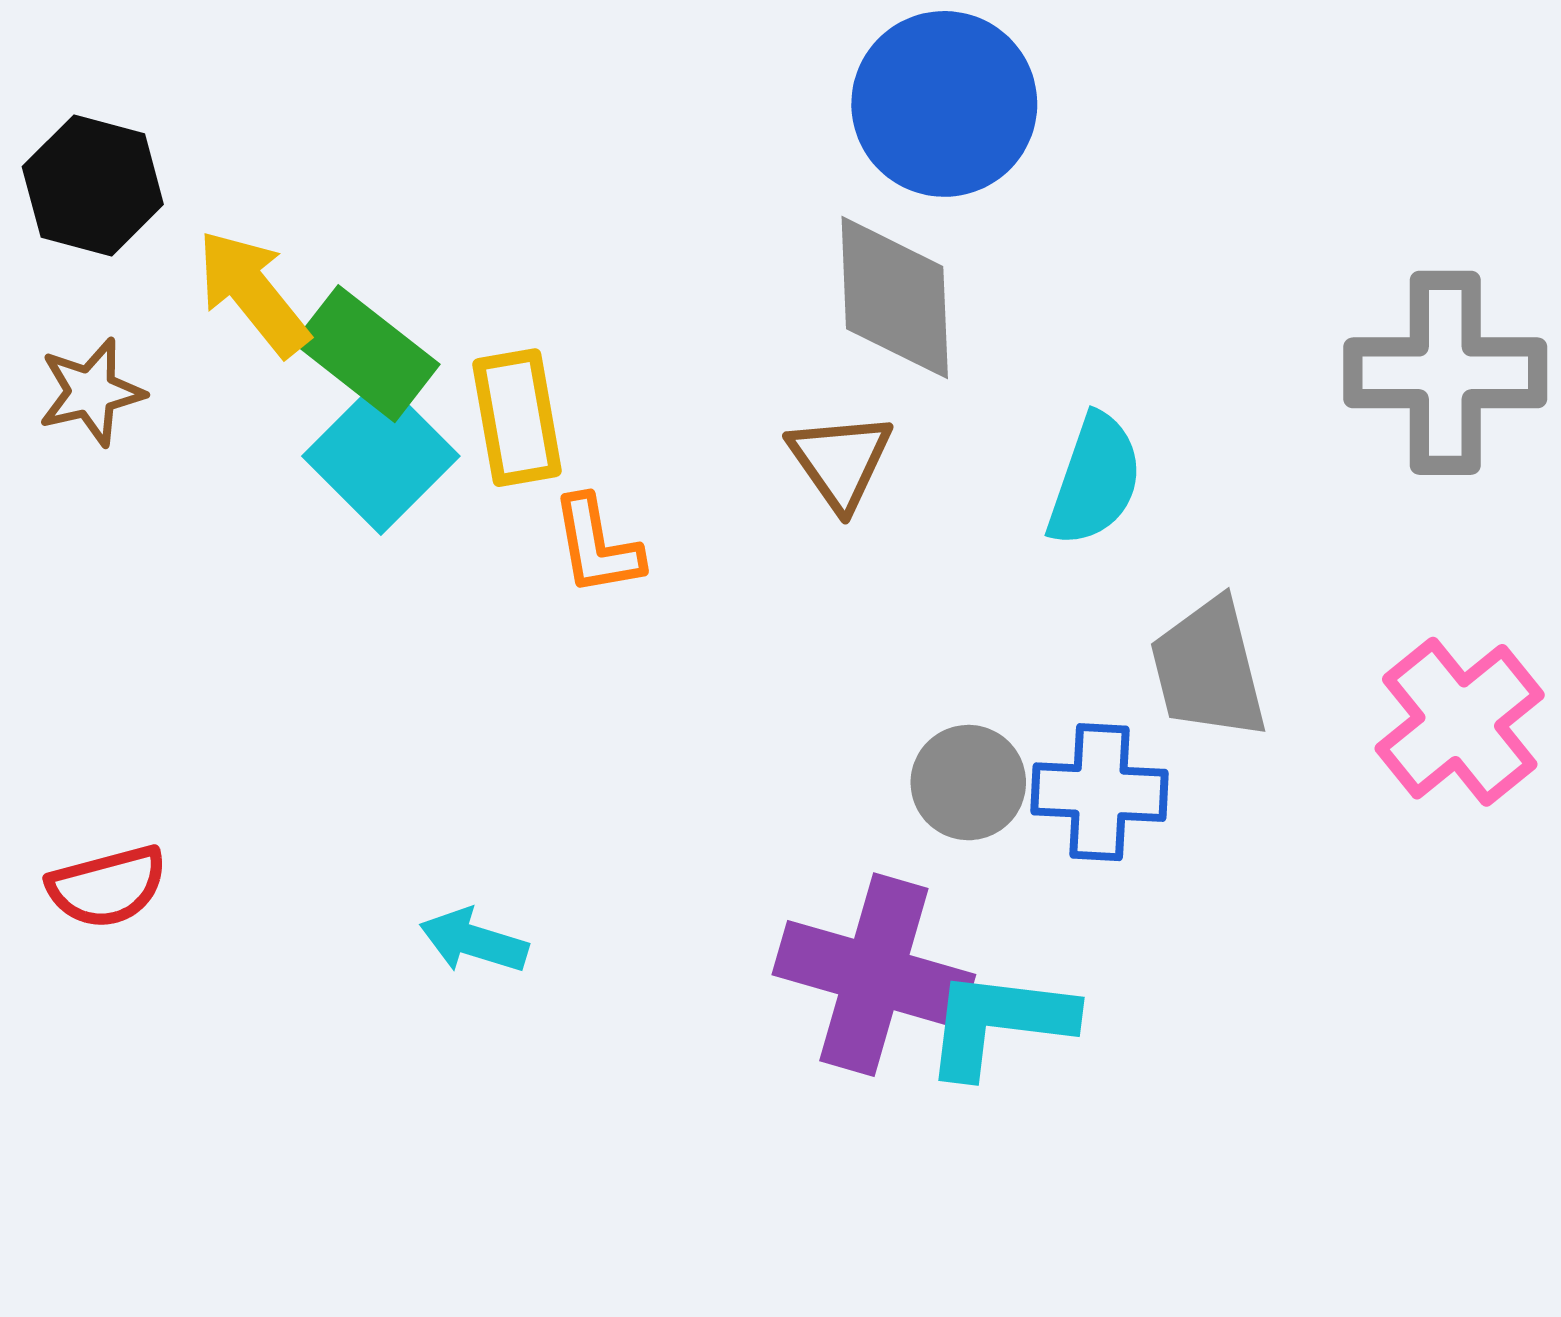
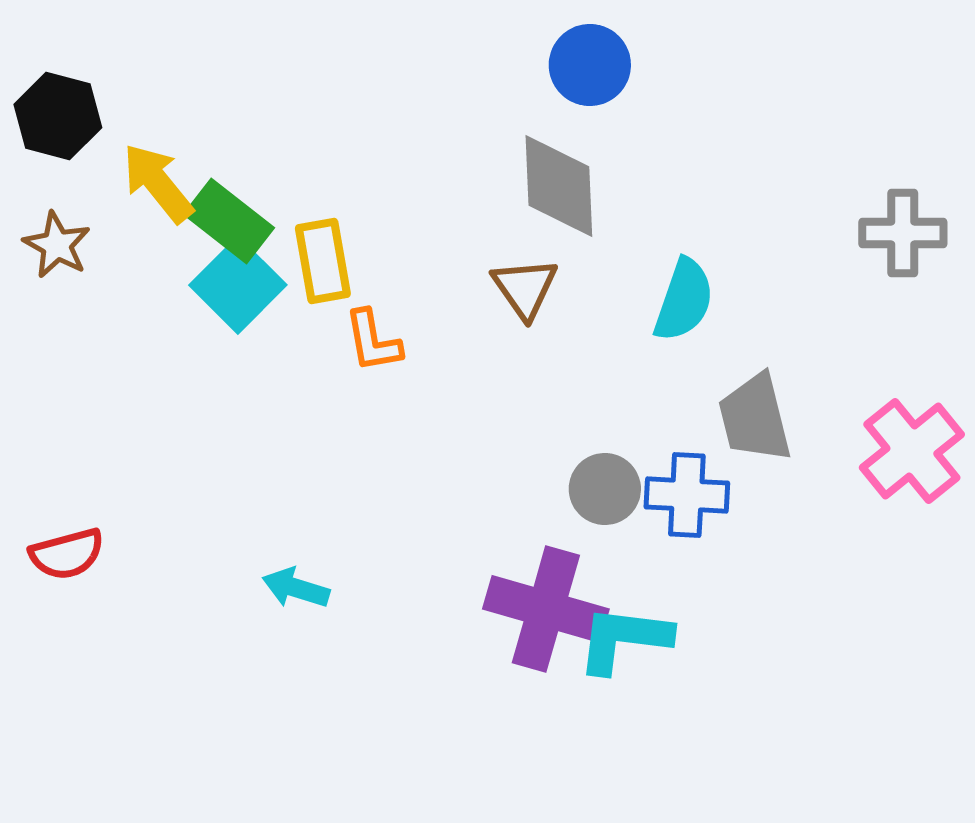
blue circle: (944, 104) -> (590, 65), size x0.7
gray cross: (1445, 373) -> (903, 233), size x0.7
brown star: (91, 392) -> (57, 245), turned -30

